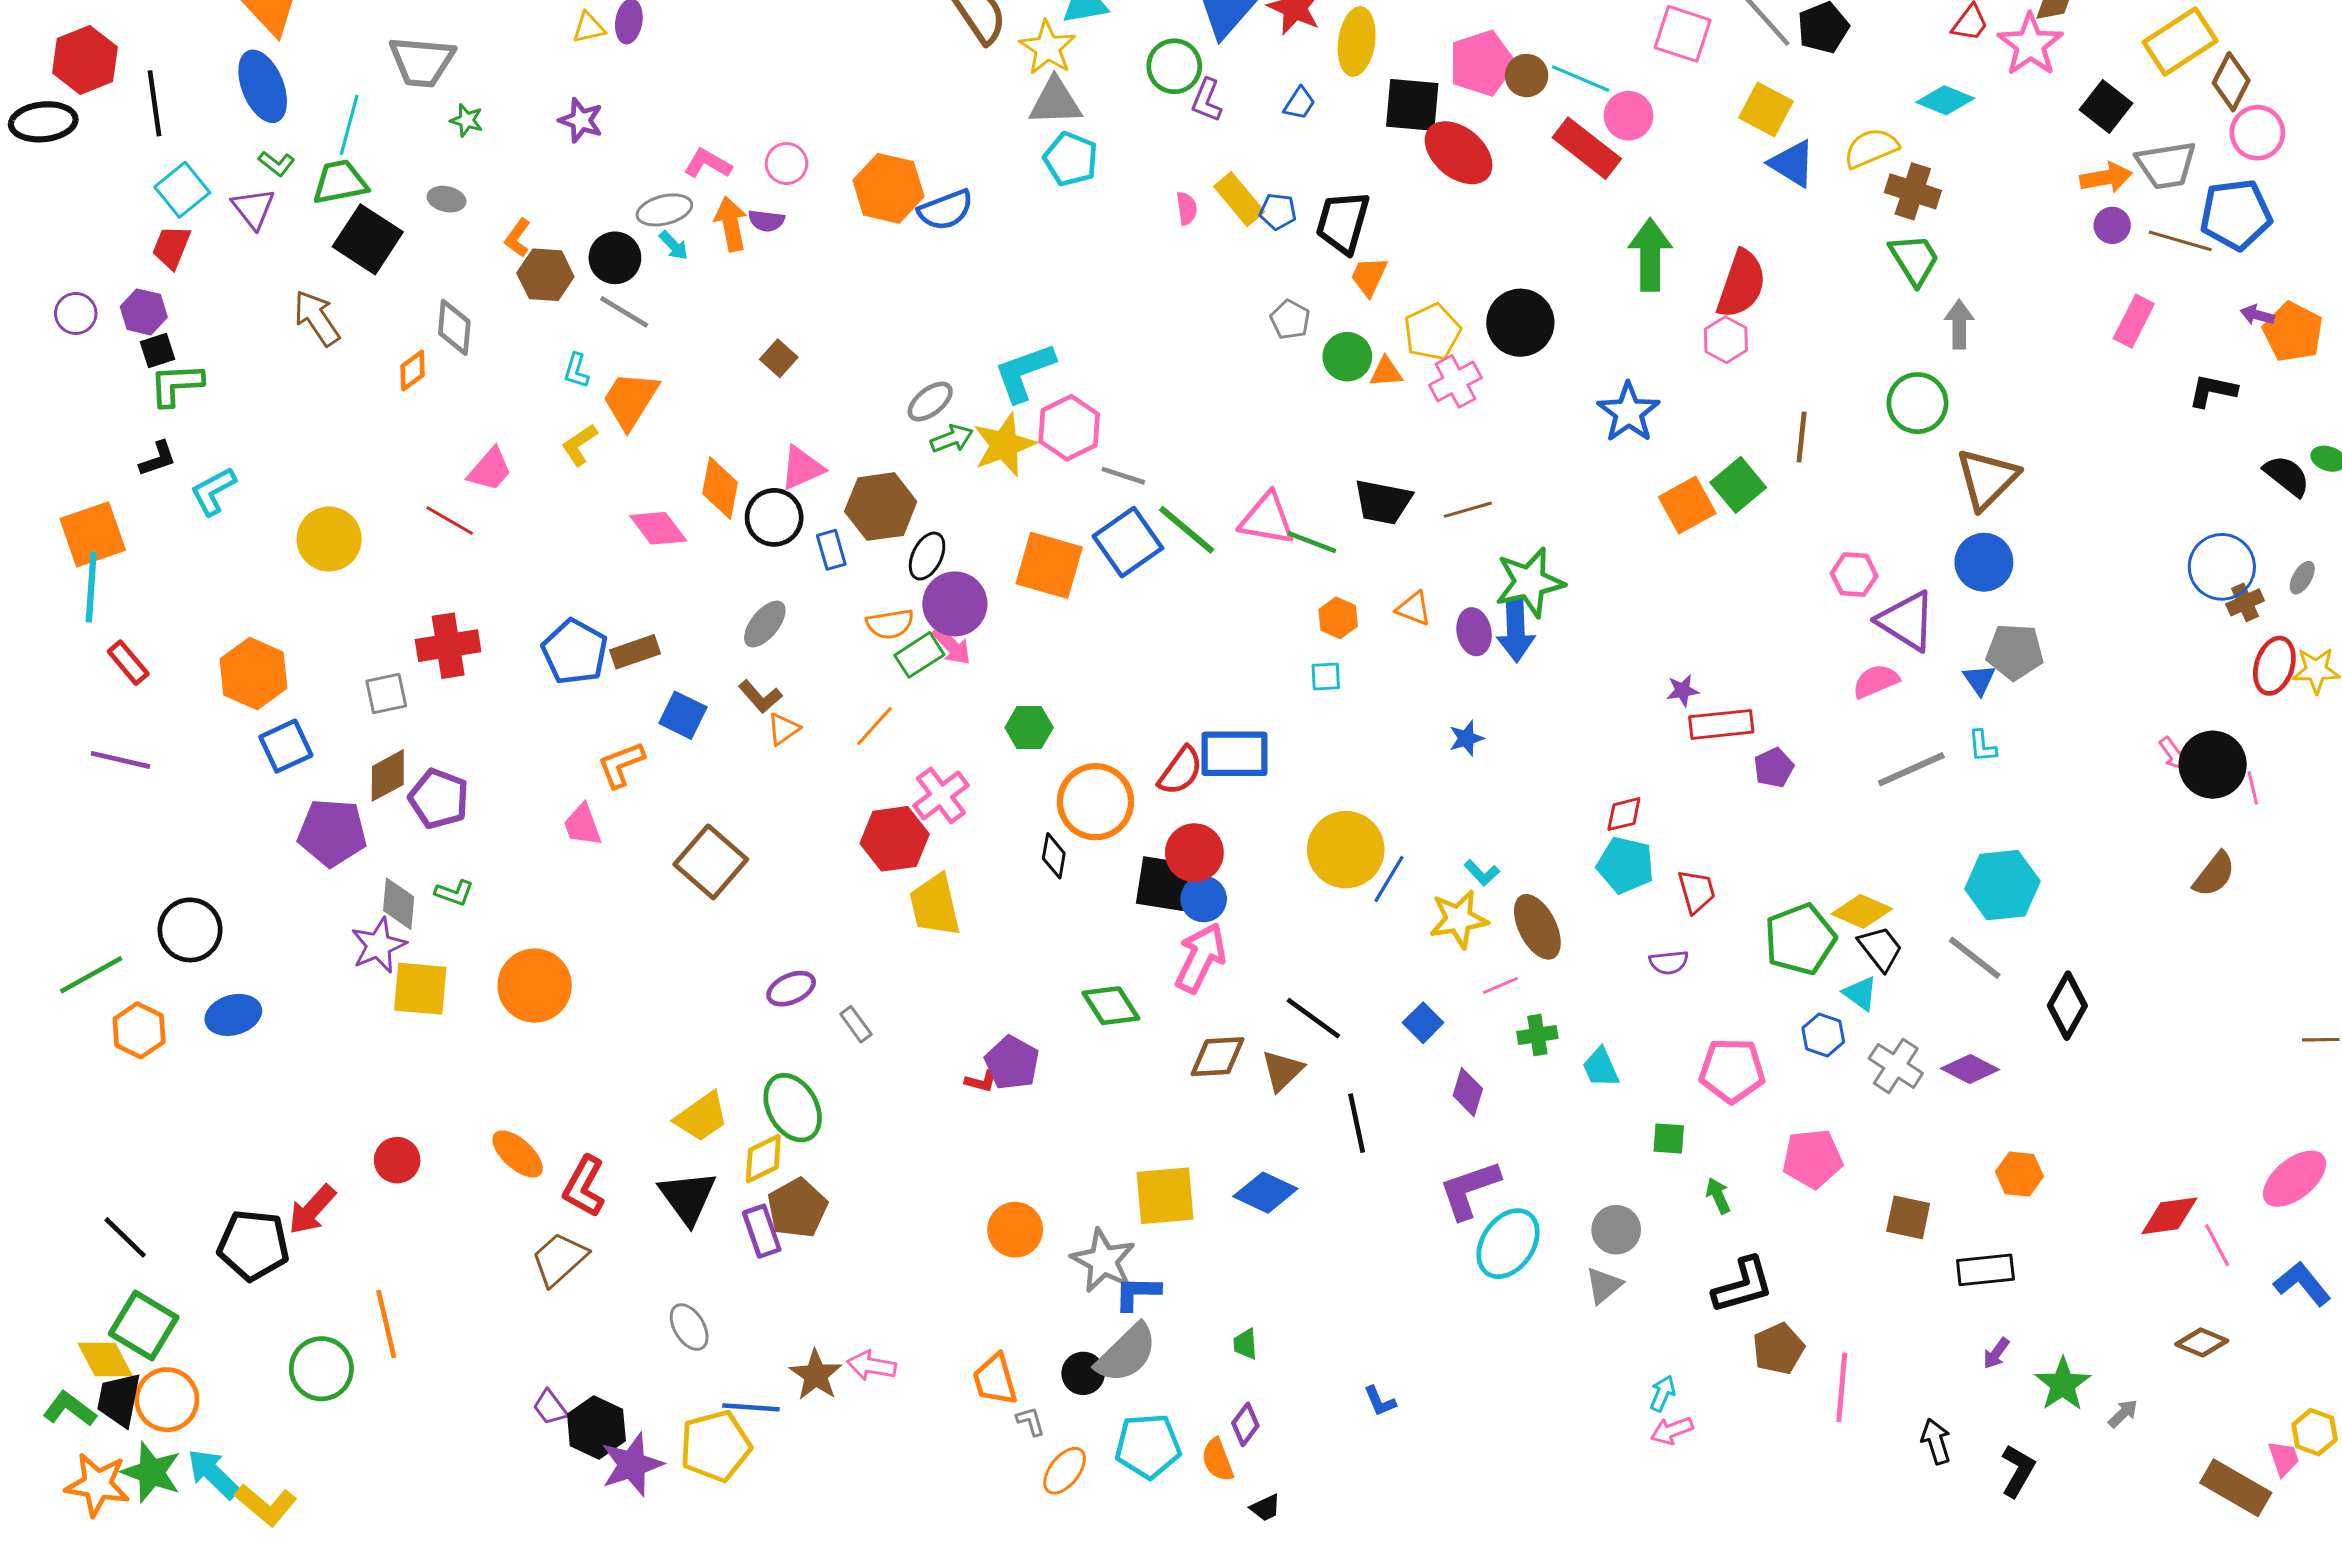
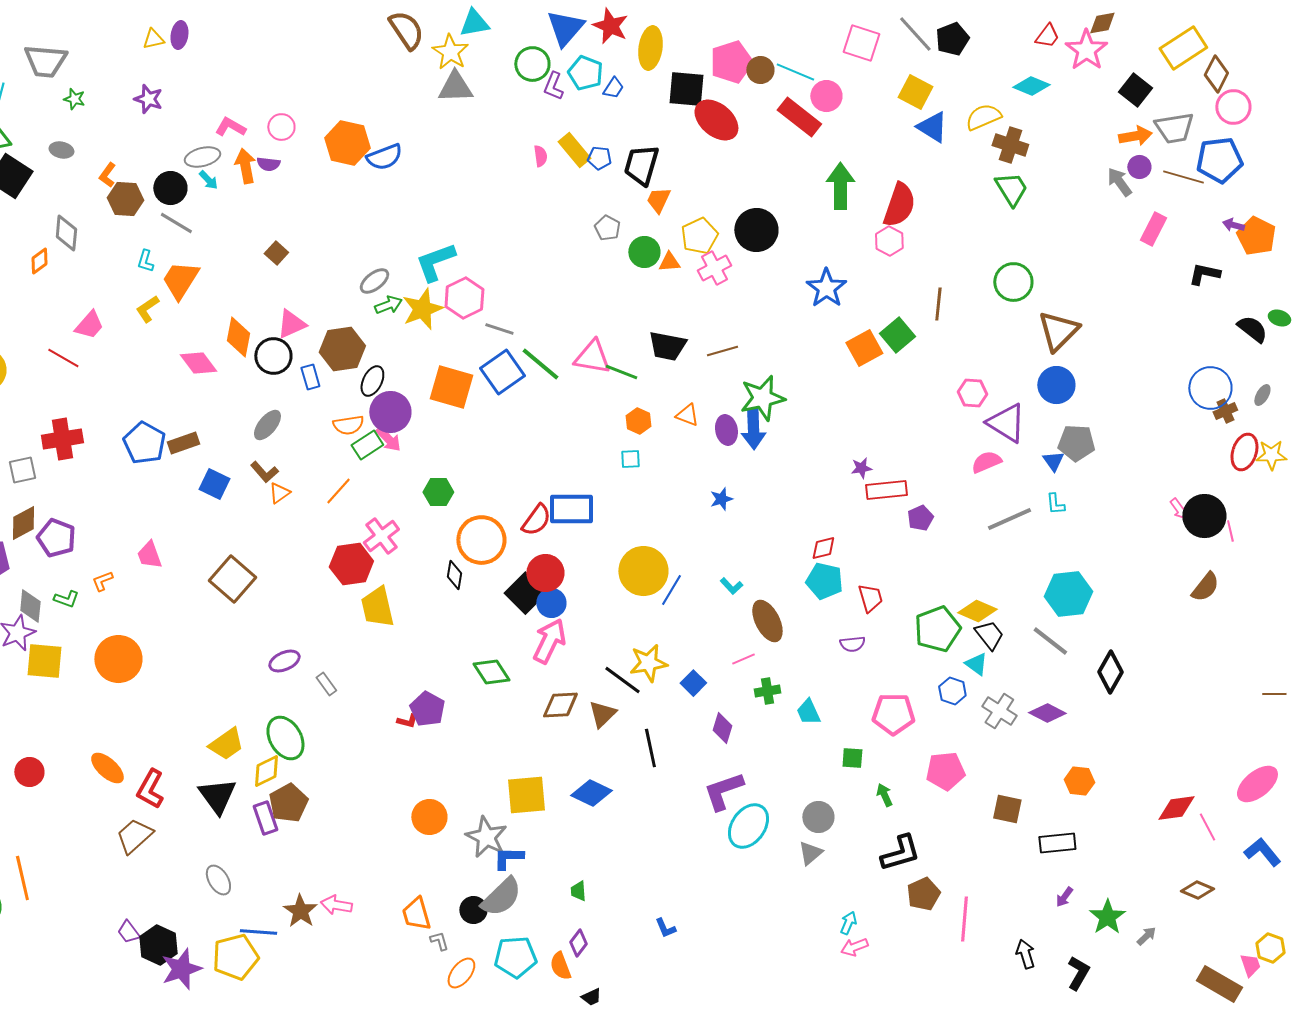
cyan pentagon: (1071, 159) -> (585, 73), moved
gray arrow: (1959, 324) -> (1119, 182), moved, turned -36
orange L-shape: (621, 765) -> (102, 581), moved, size x0.7
black square: (1163, 884) -> (525, 593), turned 36
yellow star: (1459, 919) -> (648, 663), moved

